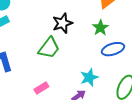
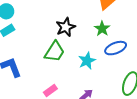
cyan star: (89, 77) -> (87, 61), moved

